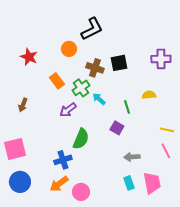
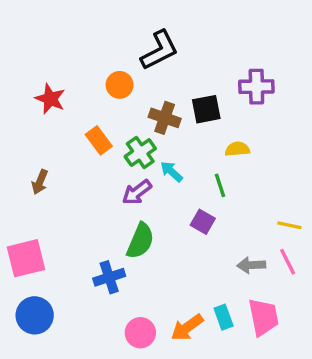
purple cross: (161, 59) -> (256, 87), moved
yellow semicircle: (149, 95) -> (237, 149), moved
purple arrow: (68, 110) -> (137, 192), moved
gray arrow: (132, 157) -> (251, 265), moved
orange arrow: (59, 184) -> (187, 327), moved

